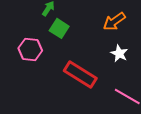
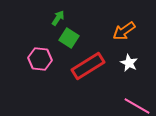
red rectangle: (80, 74) -> (88, 66), moved, turned -64

